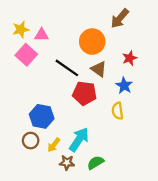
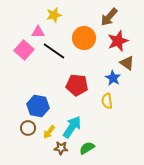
yellow star: (21, 29) -> (54, 15), moved
red star: (130, 58) -> (118, 41), moved, size x1.5
black line: (67, 68) -> (54, 51), moved
brown triangle: (99, 69) -> (127, 63), moved

